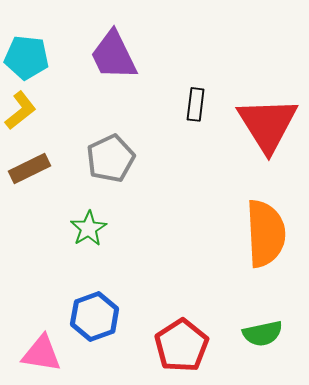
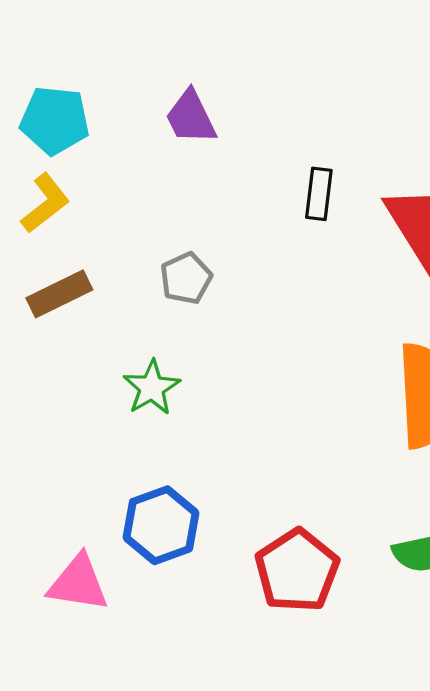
purple trapezoid: (114, 55) -> (191, 117), size x0.7
gray pentagon: (111, 158) -> (186, 278), size x0.7

